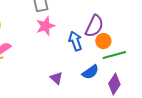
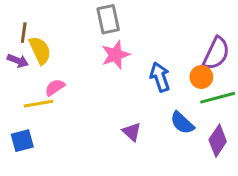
purple semicircle: (94, 26) -> (216, 53), moved
blue semicircle: (90, 72) -> (182, 123), turned 78

